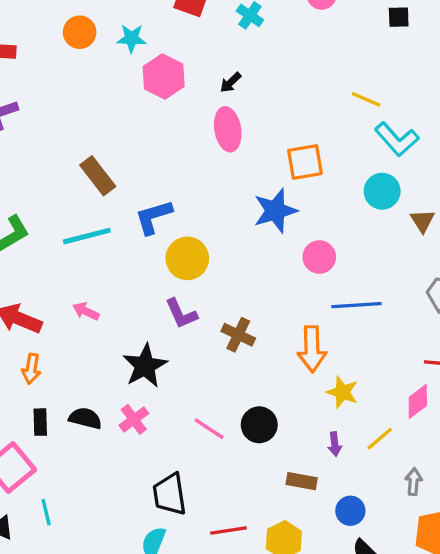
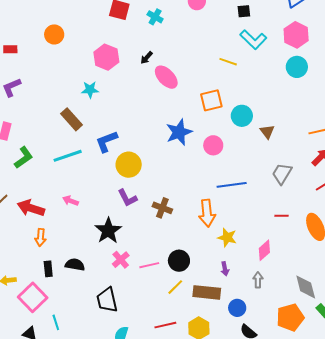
cyan star: (131, 38) -> (90, 90), moved
pink ellipse: (228, 129) -> (166, 77), moved, turned -30
cyan L-shape: (397, 139) -> (253, 40), moved
orange square: (305, 162) -> (211, 100), moved
pink circle: (319, 257) -> (213, 145), moved
pink diamond: (418, 401) -> (264, 250), moved
pink cross: (134, 419) -> (121, 260), moved
pink line: (209, 429) -> (149, 265), turned -42
yellow line: (380, 439) -> (175, 287), moved
brown rectangle: (302, 481) -> (207, 292), size x1.5
gray arrow: (414, 482) -> (258, 280), moved
black trapezoid: (170, 494) -> (107, 300), moved

